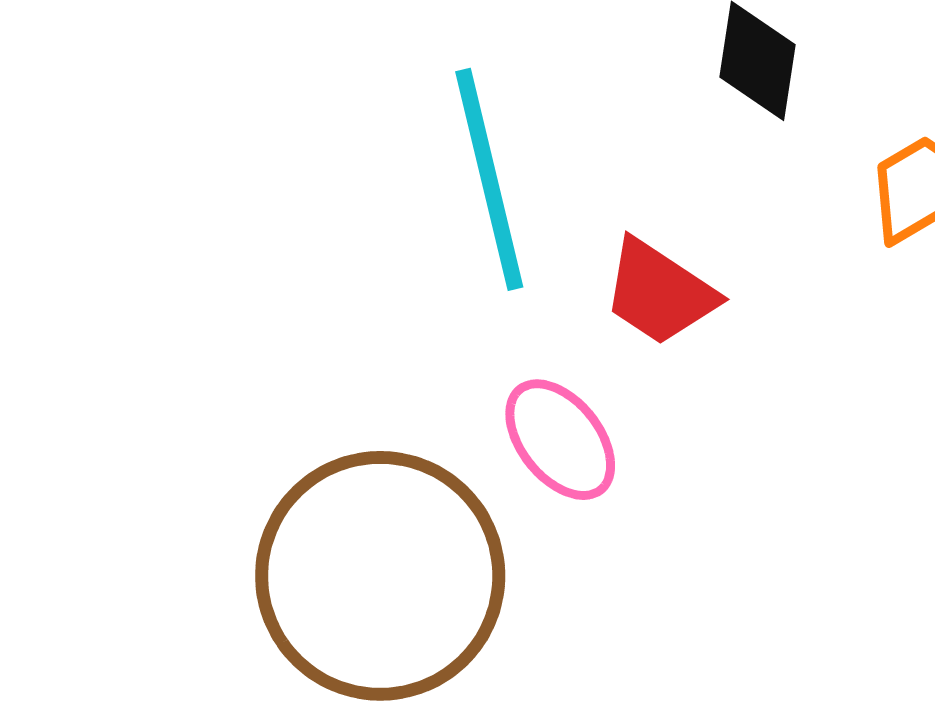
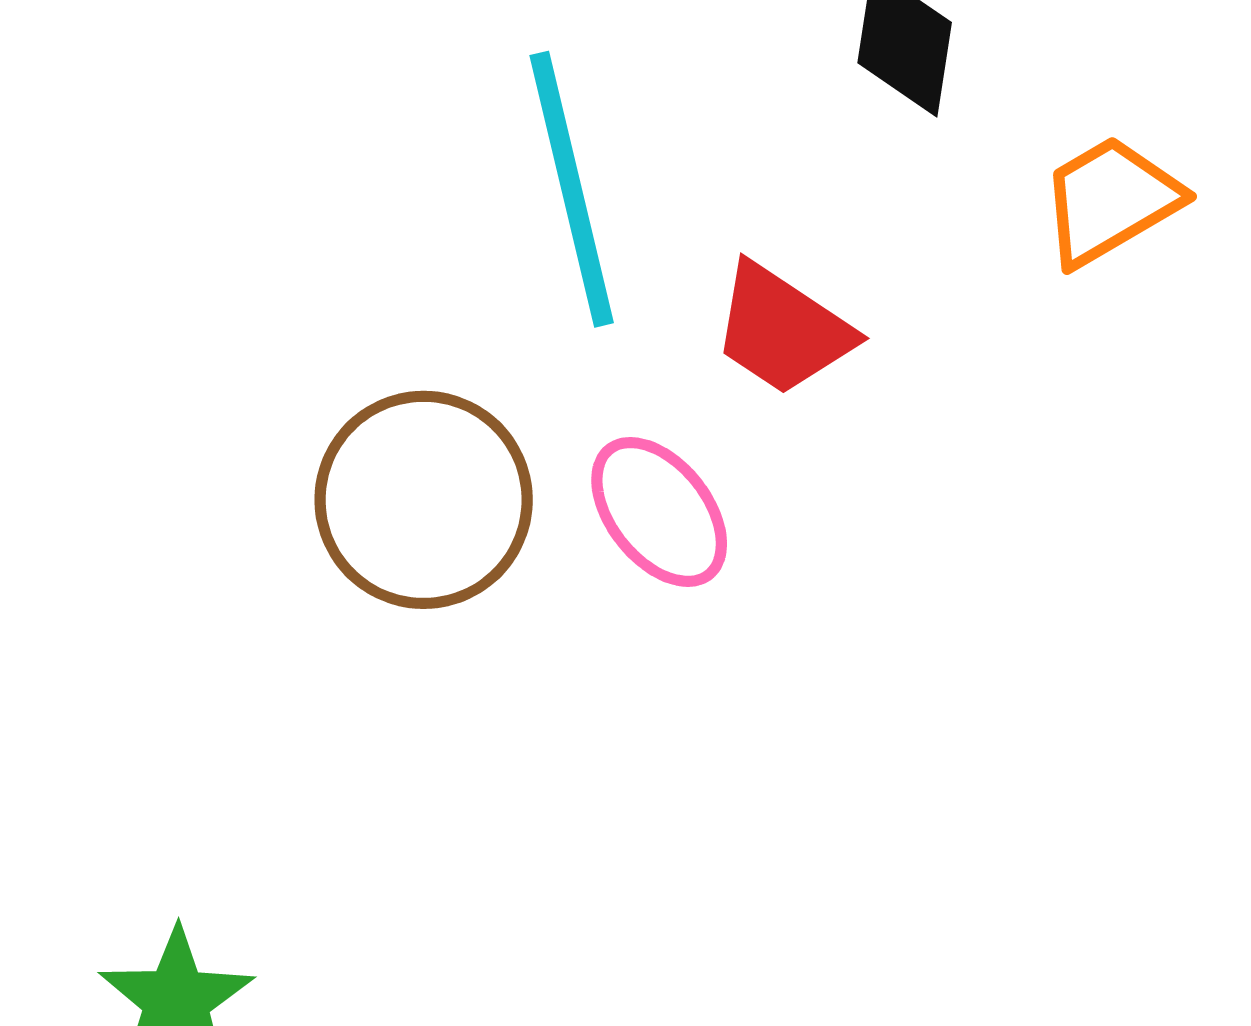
brown circle: (380, 576) -> (424, 500), moved, size x0.7

